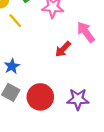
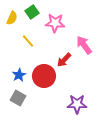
yellow line: (15, 21) -> (28, 41), moved
red circle: (40, 97) -> (44, 76), moved

